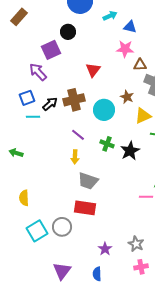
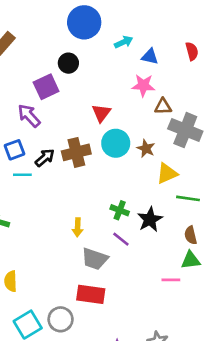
cyan circle: (104, 110) -> (116, 143), moved
purple line: (78, 135) -> (121, 239), moved

